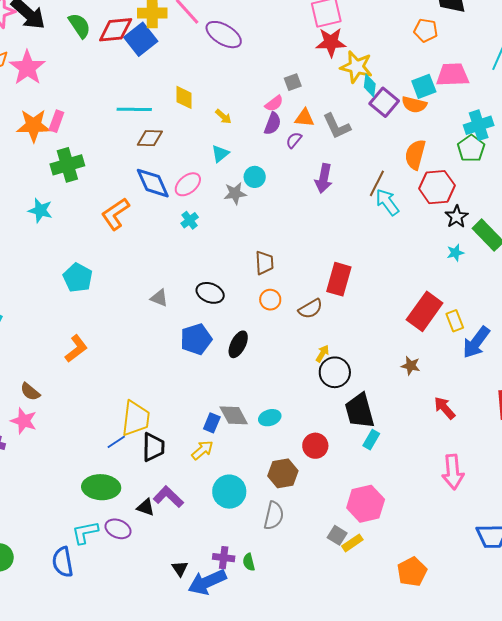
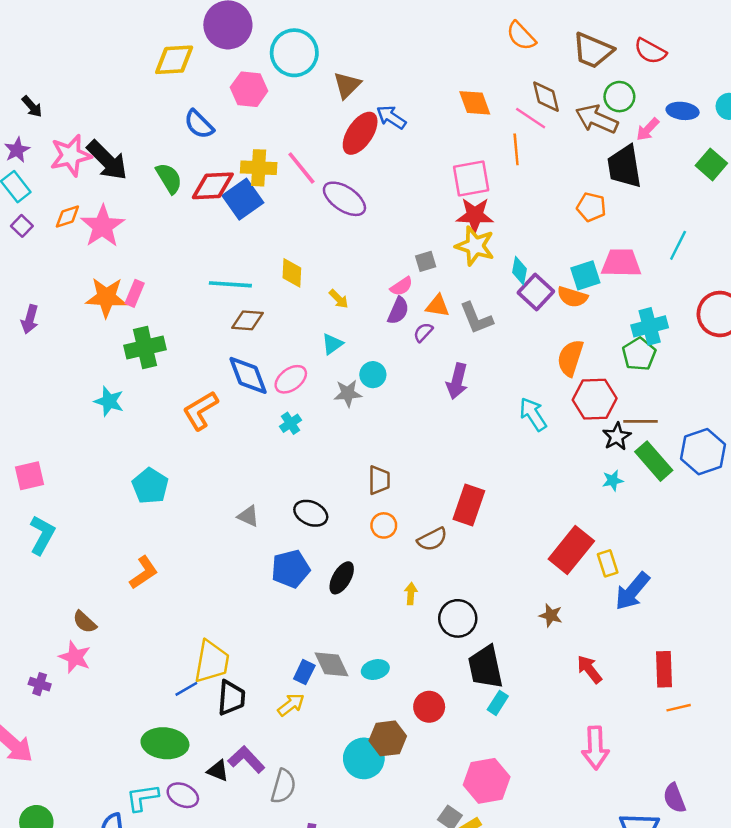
yellow star: (356, 67) -> (475, 246), moved
brown line: (377, 183) -> (640, 421), moved, turned 60
yellow arrow: (322, 354) -> (411, 594), moved, turned -30
cyan circle: (229, 492) -> (364, 758), moved
gray semicircle: (274, 516) -> (283, 786), moved

